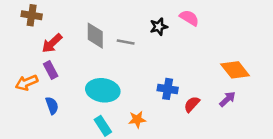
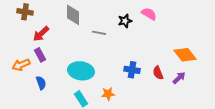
gray diamond: (95, 36) -> (73, 15), moved
red semicircle: (192, 104) -> (158, 73), moved, turned -64

